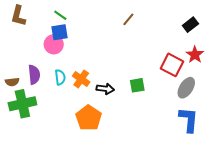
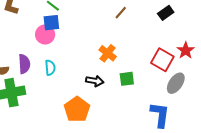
black rectangle: (190, 25) -> (166, 13), moved
orange cross: (81, 79) -> (108, 53), moved
blue L-shape: (189, 120) -> (160, 115), moved

